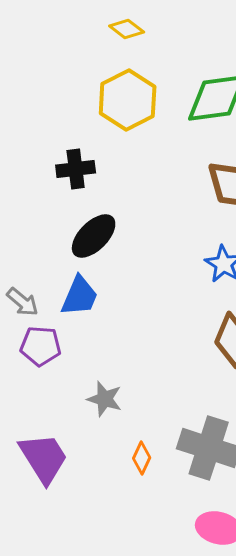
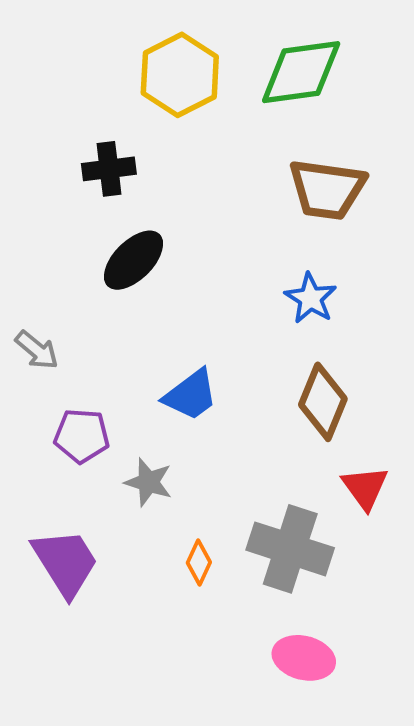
blue trapezoid: (80, 296) -> (191, 395), moved, turned 30
purple pentagon: (41, 346) -> (82, 436), moved

